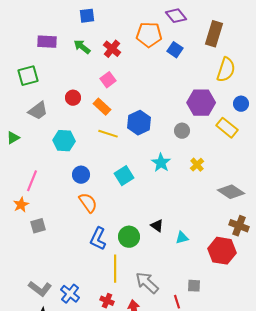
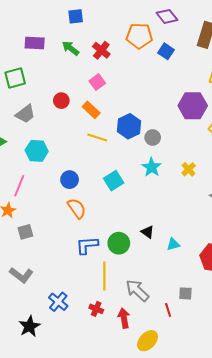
gray circle: (182, 131) -> (153, 138), moved
cyan hexagon: (64, 141) -> (37, 151), moved
blue L-shape: (98, 239) -> (87, 245), turned 60
gray L-shape: (40, 289) -> (21, 275), moved

